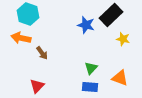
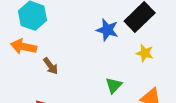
yellow star: (123, 39) -> (145, 53), moved

